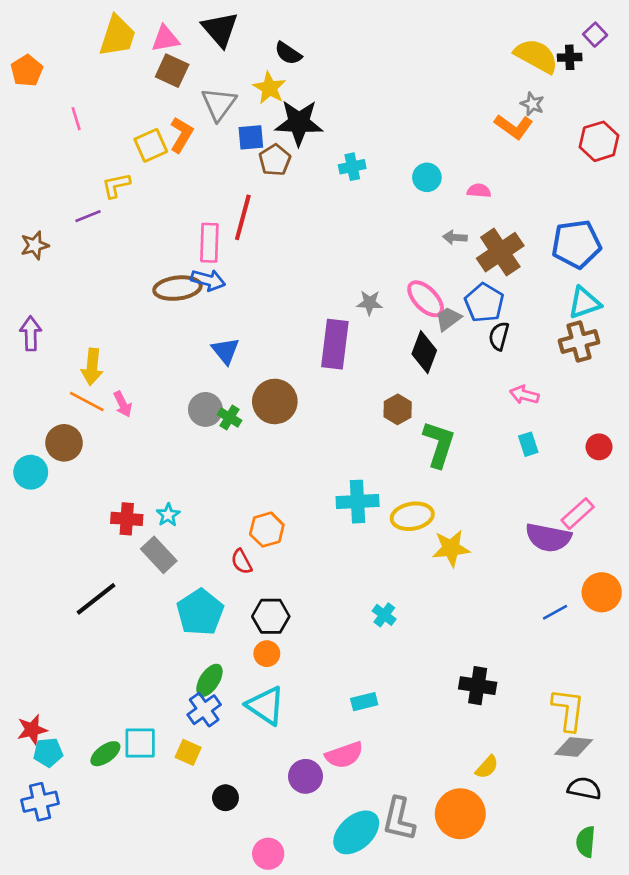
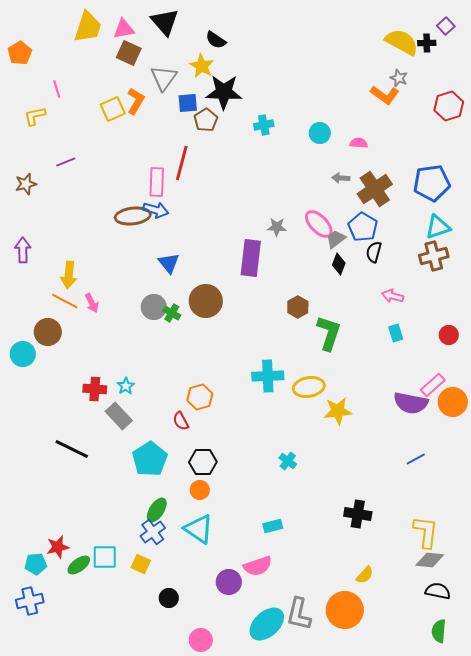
yellow L-shape: (116, 185) -> (35, 116), moved
black diamond: (424, 352) -> (339, 264), moved, size x0.7
orange circle: (602, 592) -> (453, 402), moved
black line: (96, 599) -> (72, 449), turned 64
red star: (32, 730) -> (58, 547), moved

